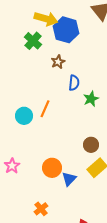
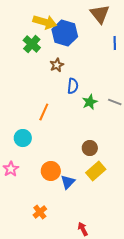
cyan circle: (24, 116) -> (23, 138), moved

